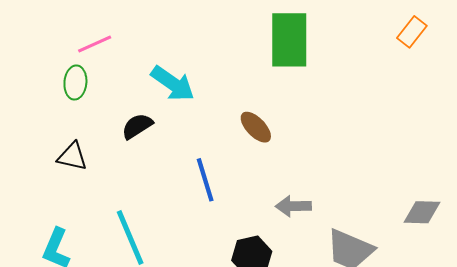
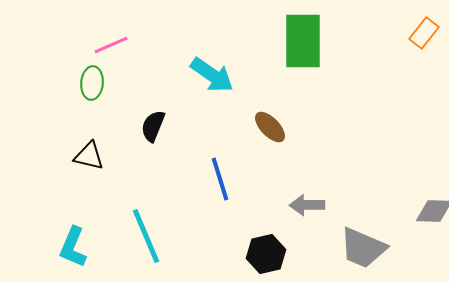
cyan arrow: (173, 84) -> (212, 75), moved
black semicircle: (137, 126) -> (153, 126), turned -36

